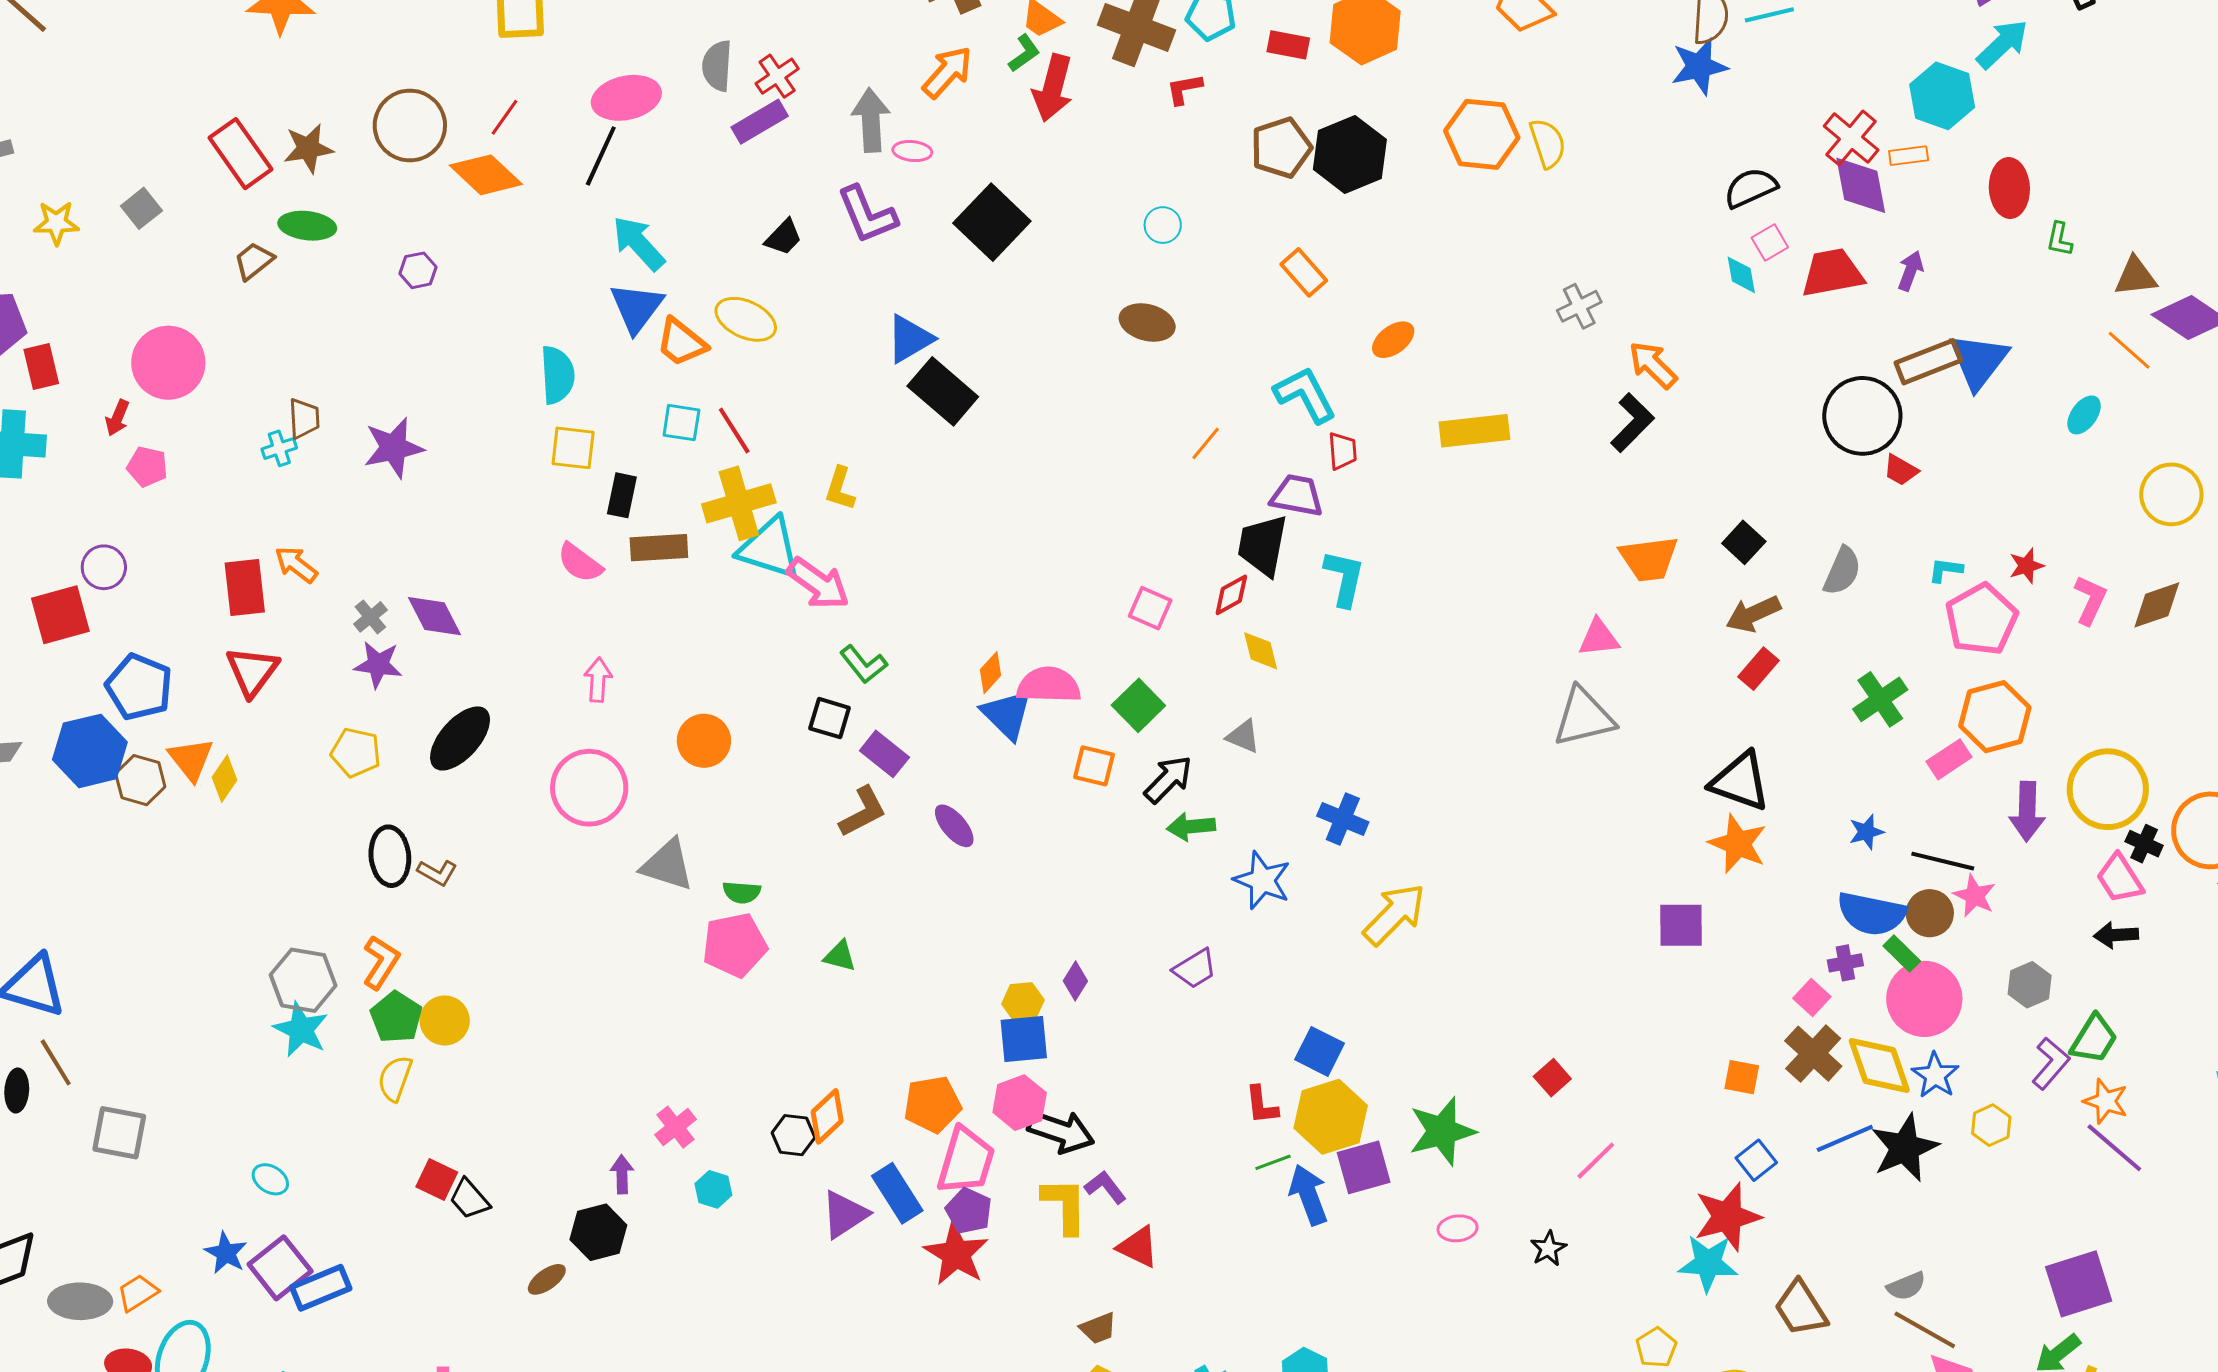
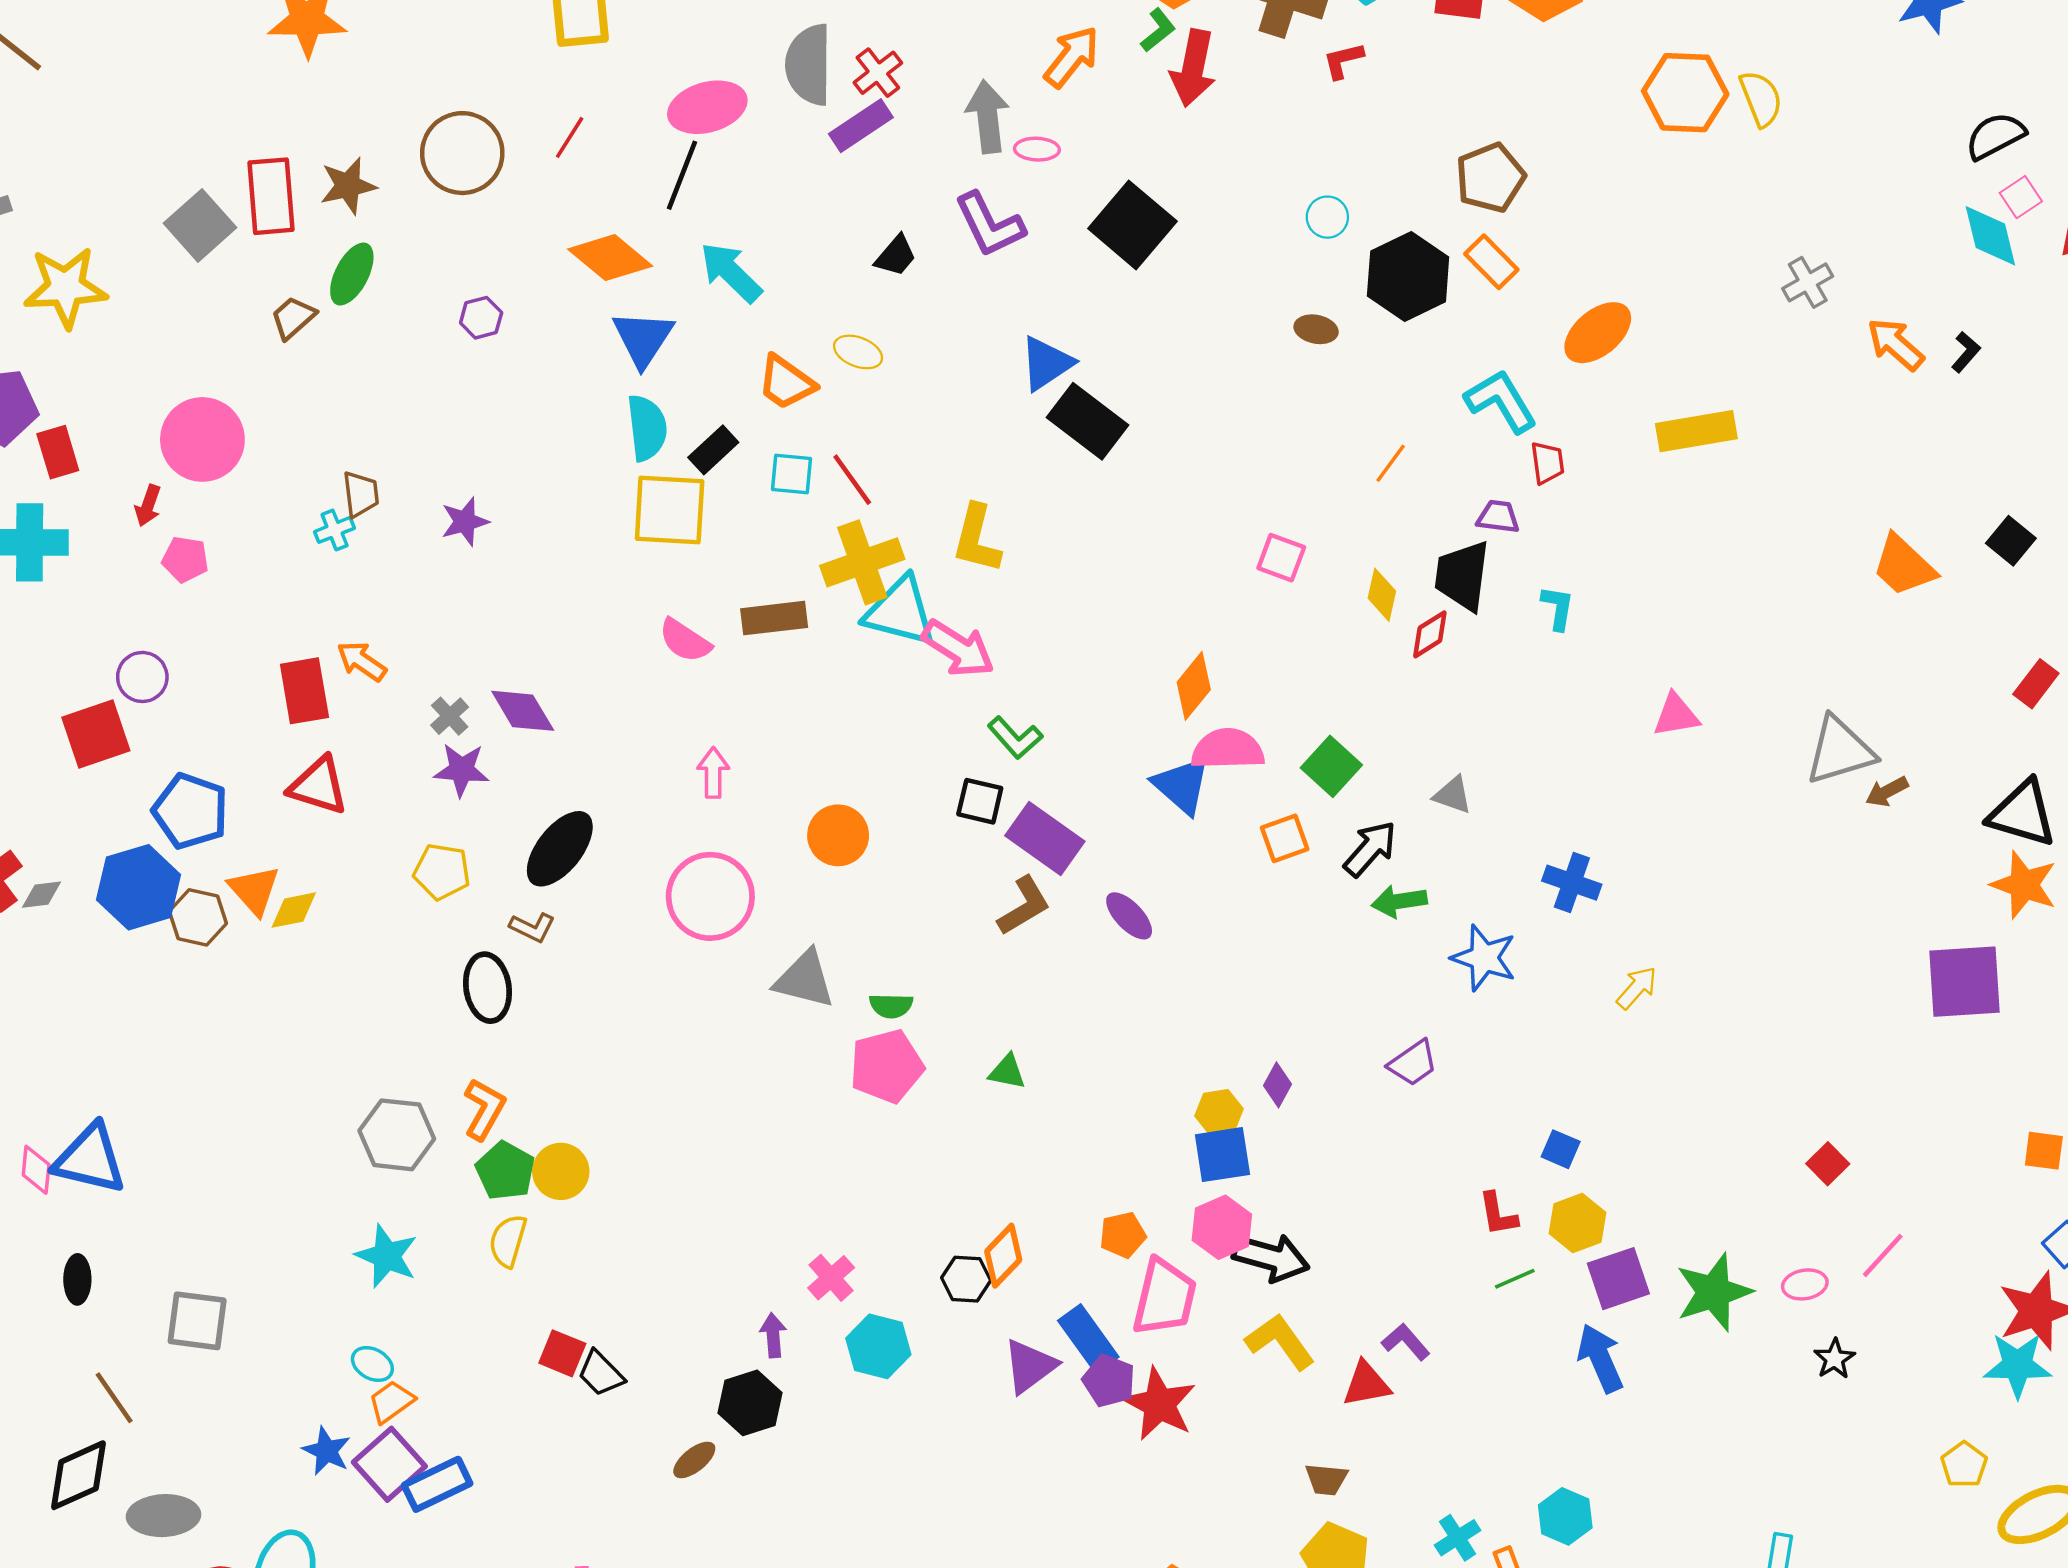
gray semicircle: (717, 66) -> (809, 65), size x1.4
brown pentagon: (1281, 148) -> (1490, 178), moved
red rectangle: (241, 154) -> (271, 196), turned 34
black hexagon: (1350, 154) -> (1408, 276), moved
orange diamond: (486, 175) -> (610, 258), moved
gray square: (141, 208) -> (200, 225), moved, size x1.5
yellow star: (56, 223) -> (65, 287), size x1.6
green ellipse: (307, 226) -> (352, 274), turned -66
cyan diamond: (1741, 275) -> (1990, 236), size x1.5
blue triangle: (637, 308) -> (643, 338), moved
yellow ellipse: (746, 319) -> (858, 352), size x0.7
brown ellipse: (1147, 323) -> (1316, 329), size x0.7
orange ellipse: (1393, 340) -> (1598, 333), size x1.4
black L-shape: (1632, 423) -> (1966, 352), moved, size x0.6
purple star: (394, 448) -> (465, 522), size x0.7
yellow square: (573, 448) -> (670, 510), size x1.5
yellow L-shape: (840, 489) -> (977, 539), size x1.4
black rectangle: (622, 495) -> (713, 450), moved, turned 39
purple trapezoid: (1297, 496) -> (1498, 517), size x0.7
orange trapezoid: (1649, 559) -> (1904, 566), turned 54
cyan L-shape: (1344, 578) -> (1558, 608), size x0.7
pink square: (1150, 608) -> (1281, 558), moved
brown arrow: (1753, 614) -> (1887, 792), moved, size x0.7
pink triangle: (1599, 638) -> (1676, 715), moved
yellow diamond: (1261, 651) -> (1382, 595), moved, turned 30
red triangle: (252, 671) -> (318, 786), turned -46
orange diamond: (991, 673) -> (1194, 686), moved, size x1.4
purple rectangle: (884, 754) -> (1045, 839), size x1.4
orange square: (1094, 766) -> (1285, 838), turned -30
yellow diamond: (224, 779) -> (294, 910), turned 48
brown L-shape: (437, 873) -> (532, 927), moved
yellow arrow: (1394, 914) -> (1637, 988), size x0.6
purple square: (1681, 925) -> (1964, 982), size x1.4
cyan star: (301, 1030) -> (387, 1256), moved
blue square: (1320, 1051) -> (1561, 1149), size x0.7
brown line: (56, 1062) -> (114, 1398), moved
orange pentagon: (932, 1104) -> (1123, 1235), size x0.7
yellow hexagon: (1331, 1117) -> (1577, 1223), size x0.7
green star: (1442, 1131) -> (1714, 1292), moved
purple L-shape: (1105, 1187) -> (1406, 1342), moved
cyan hexagon: (713, 1189) -> (878, 1346), size x1.5
blue arrow: (1309, 1195) -> (1600, 1358), moved
yellow L-shape: (1065, 1205) -> (1280, 1342), turned -32
purple pentagon: (969, 1211) -> (1109, 1381), moved
pink ellipse: (1458, 1228) -> (1805, 1284), moved
red triangle: (1138, 1247) -> (1366, 1384), turned -33
orange trapezoid: (138, 1293) -> (391, 1402), moved
brown trapezoid: (1098, 1328) -> (1326, 1479), turned 30

